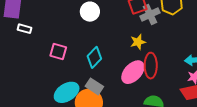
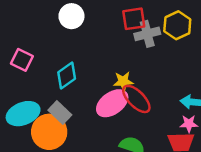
yellow star: (138, 42) -> (123, 81), moved
red ellipse: (151, 66) -> (136, 99), turned -55

